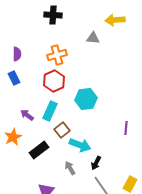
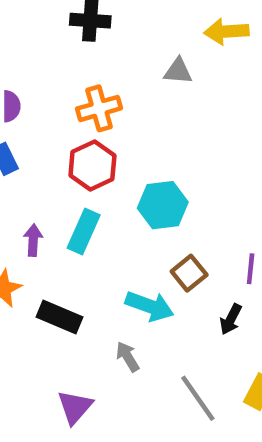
purple arrow: (27, 115) -> (33, 240), turned 56
brown square: (62, 130) -> (189, 273), moved
black rectangle: (39, 150) -> (59, 317), turned 60
black arrow: (96, 163) -> (231, 319), moved

